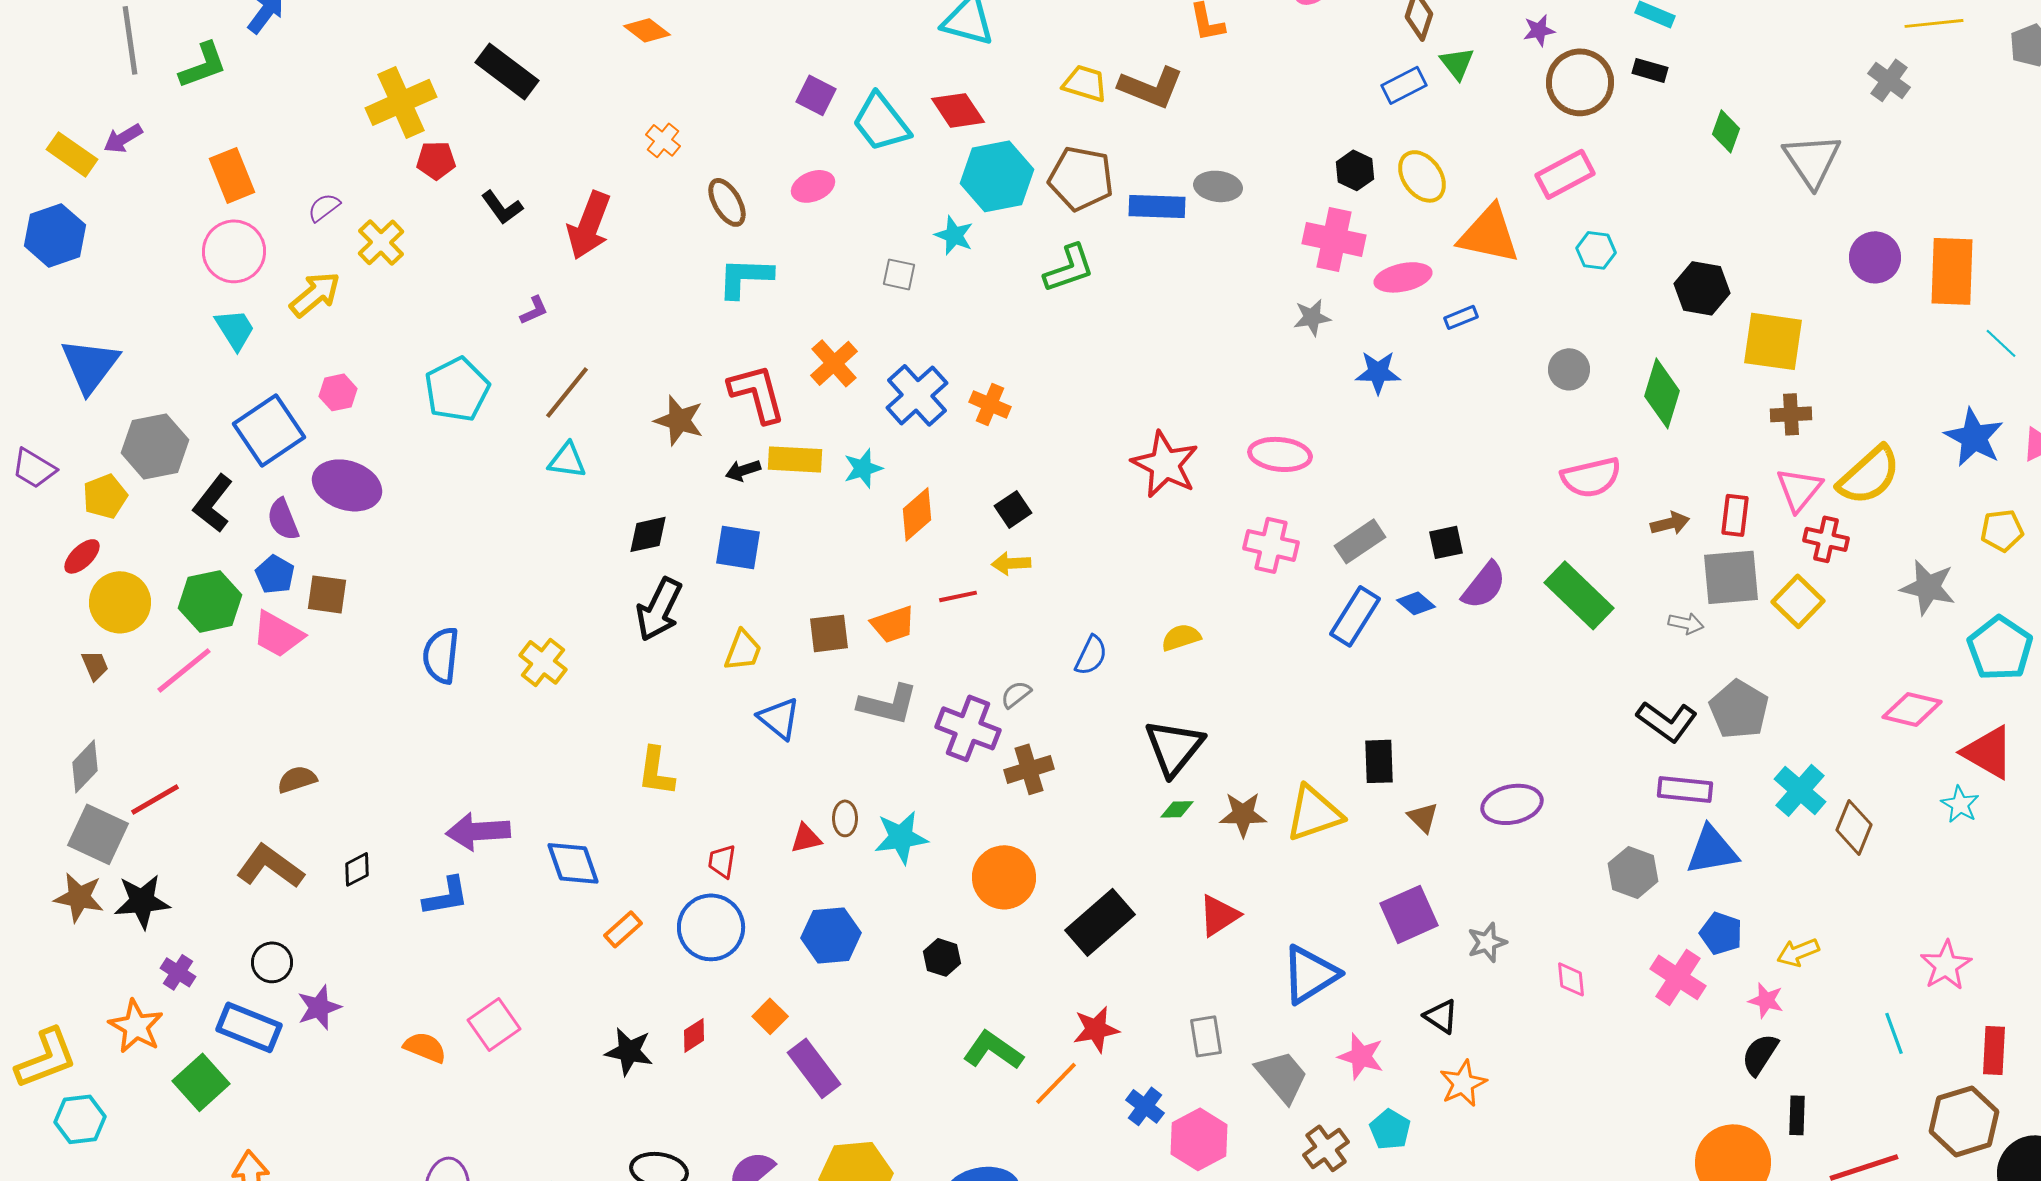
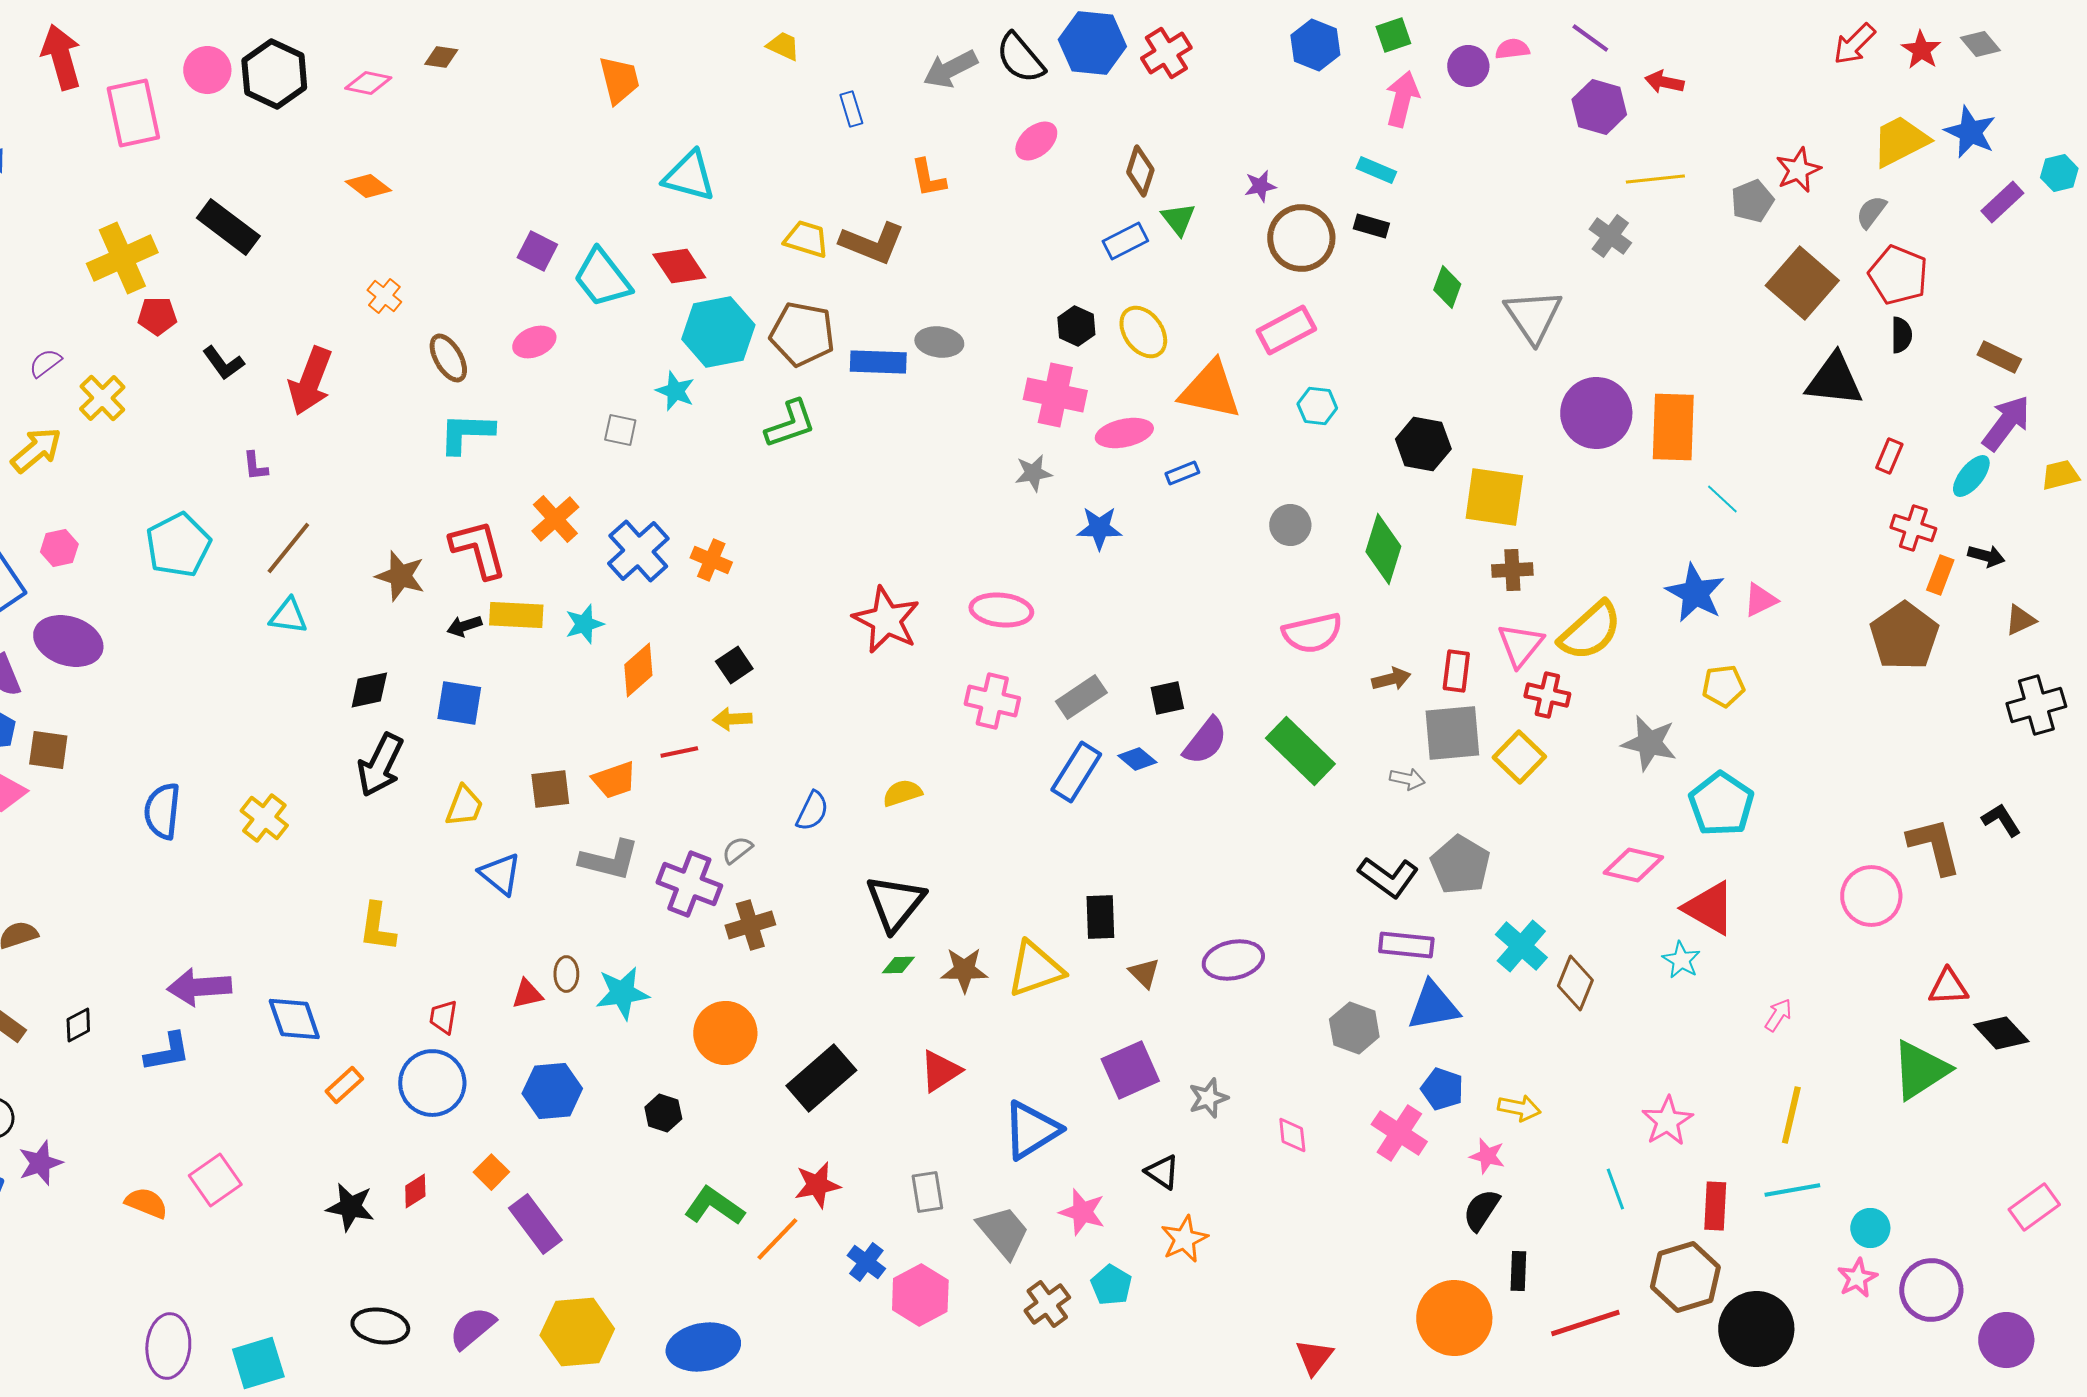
purple circle: (1875, 257) -> (1596, 413), size x1.4
purple L-shape: (534, 310) -> (255, 466), turned 108
yellow arrow: (1798, 952) -> (1519, 1108), turned -147

